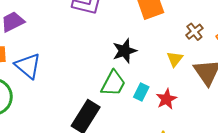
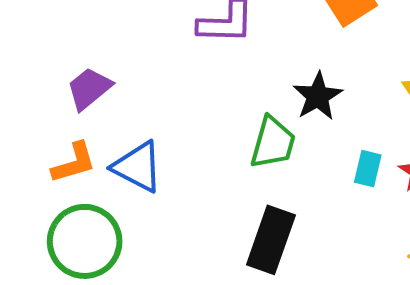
green trapezoid: (113, 83) -> (273, 143), moved

